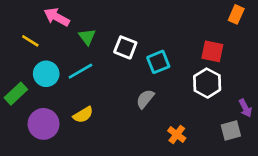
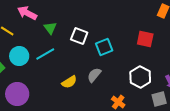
white hexagon: (207, 83) -> (140, 77), moved
yellow semicircle: (83, 115) -> (69, 82), moved

